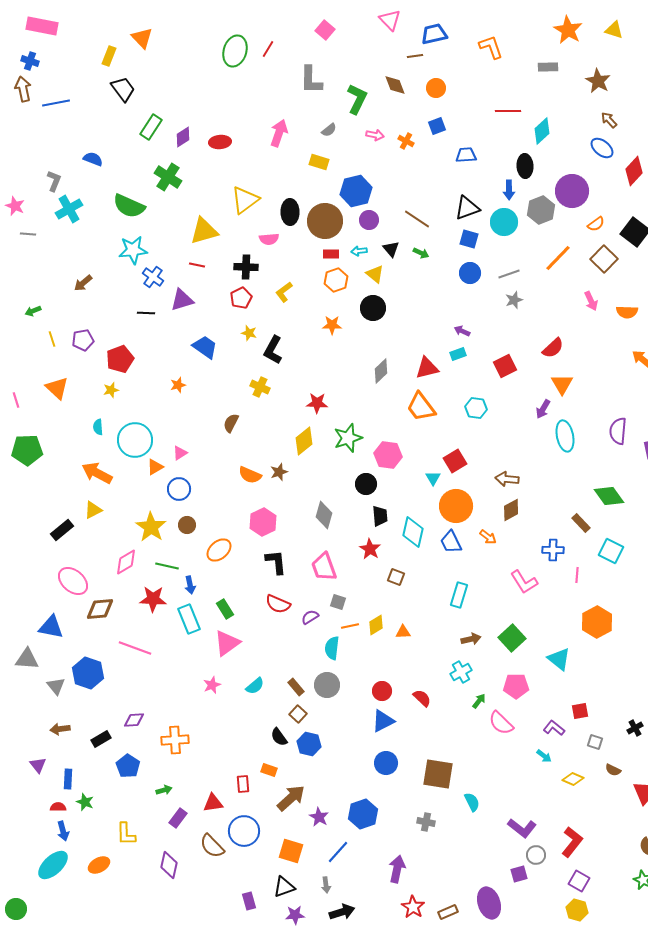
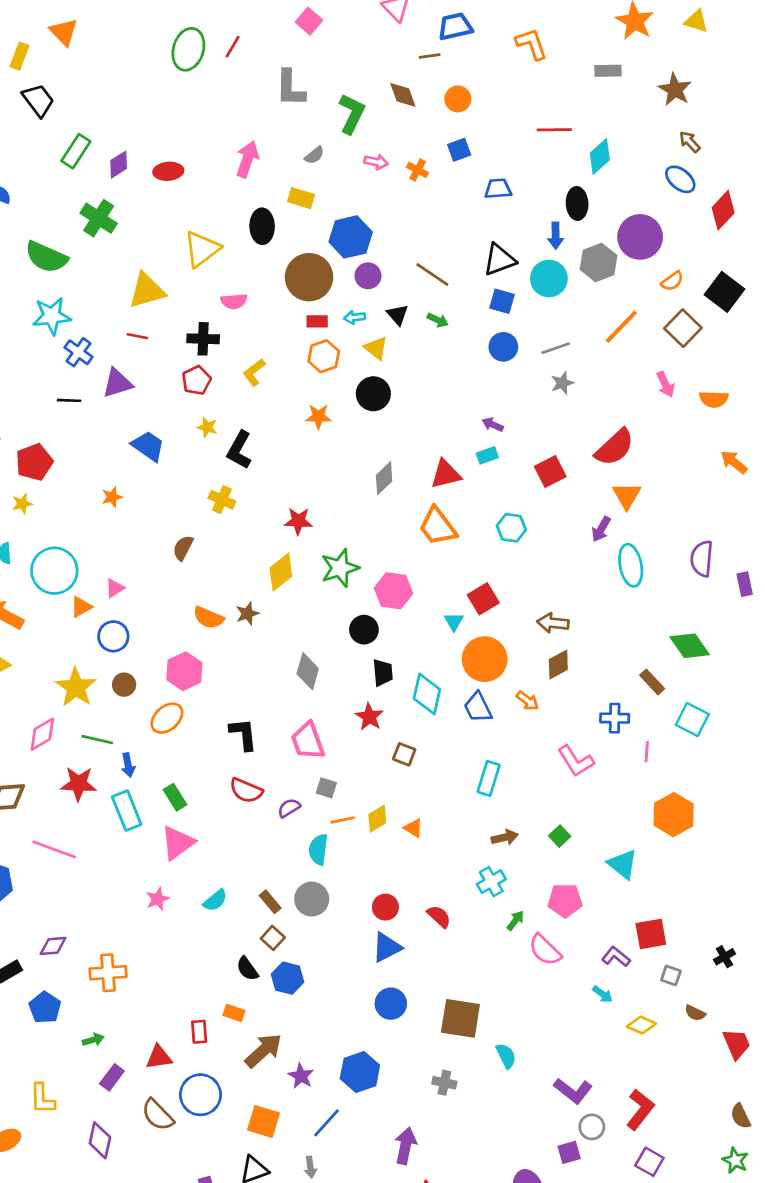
black ellipse: (290, 212) -> (262, 226), moved
red semicircle: (553, 348) -> (615, 447), size x1.4
pink hexagon: (263, 522) -> (184, 671), moved
orange triangle: (403, 632) -> (414, 828), turned 35
green square: (512, 638) -> (560, 836), size x0.6
red square: (580, 711) -> (651, 934), size x1.4

